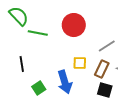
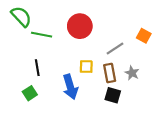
black line: (22, 64) -> (37, 68), moved
brown rectangle: (102, 69) -> (110, 73), turned -36
green square: (39, 88) -> (30, 93), moved

